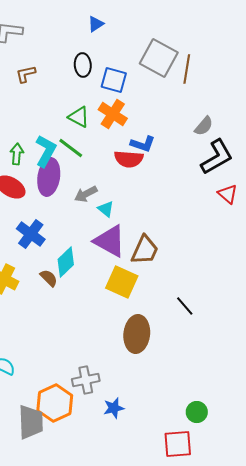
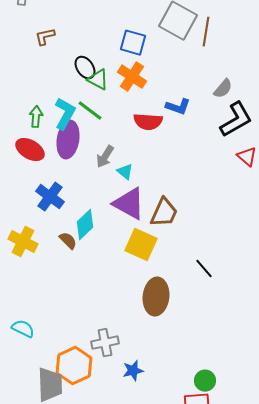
black ellipse: (83, 65) -> (85, 68), moved, turned -30
blue L-shape: (143, 144) -> (178, 107), moved
gray arrow: (86, 194) -> (105, 157), turned -30
green circle: (197, 412) -> (205, 381), moved

